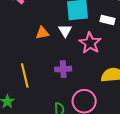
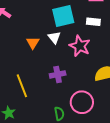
orange triangle: (42, 33) -> (33, 43), turned -40

